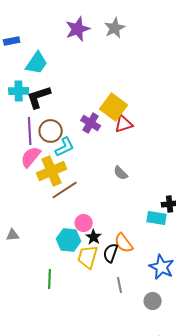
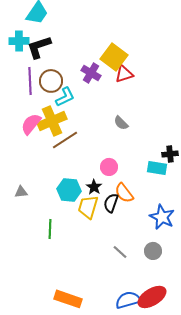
pink semicircle: (31, 157) -> (31, 124), moved
pink circle: (84, 223) -> (109, 167), moved
gray triangle: (13, 235) -> (21, 192), moved
gray line: (120, 285) -> (120, 252), moved, turned -35

